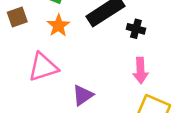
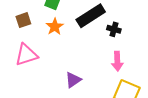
pink triangle: (43, 67) -> (26, 55), moved

